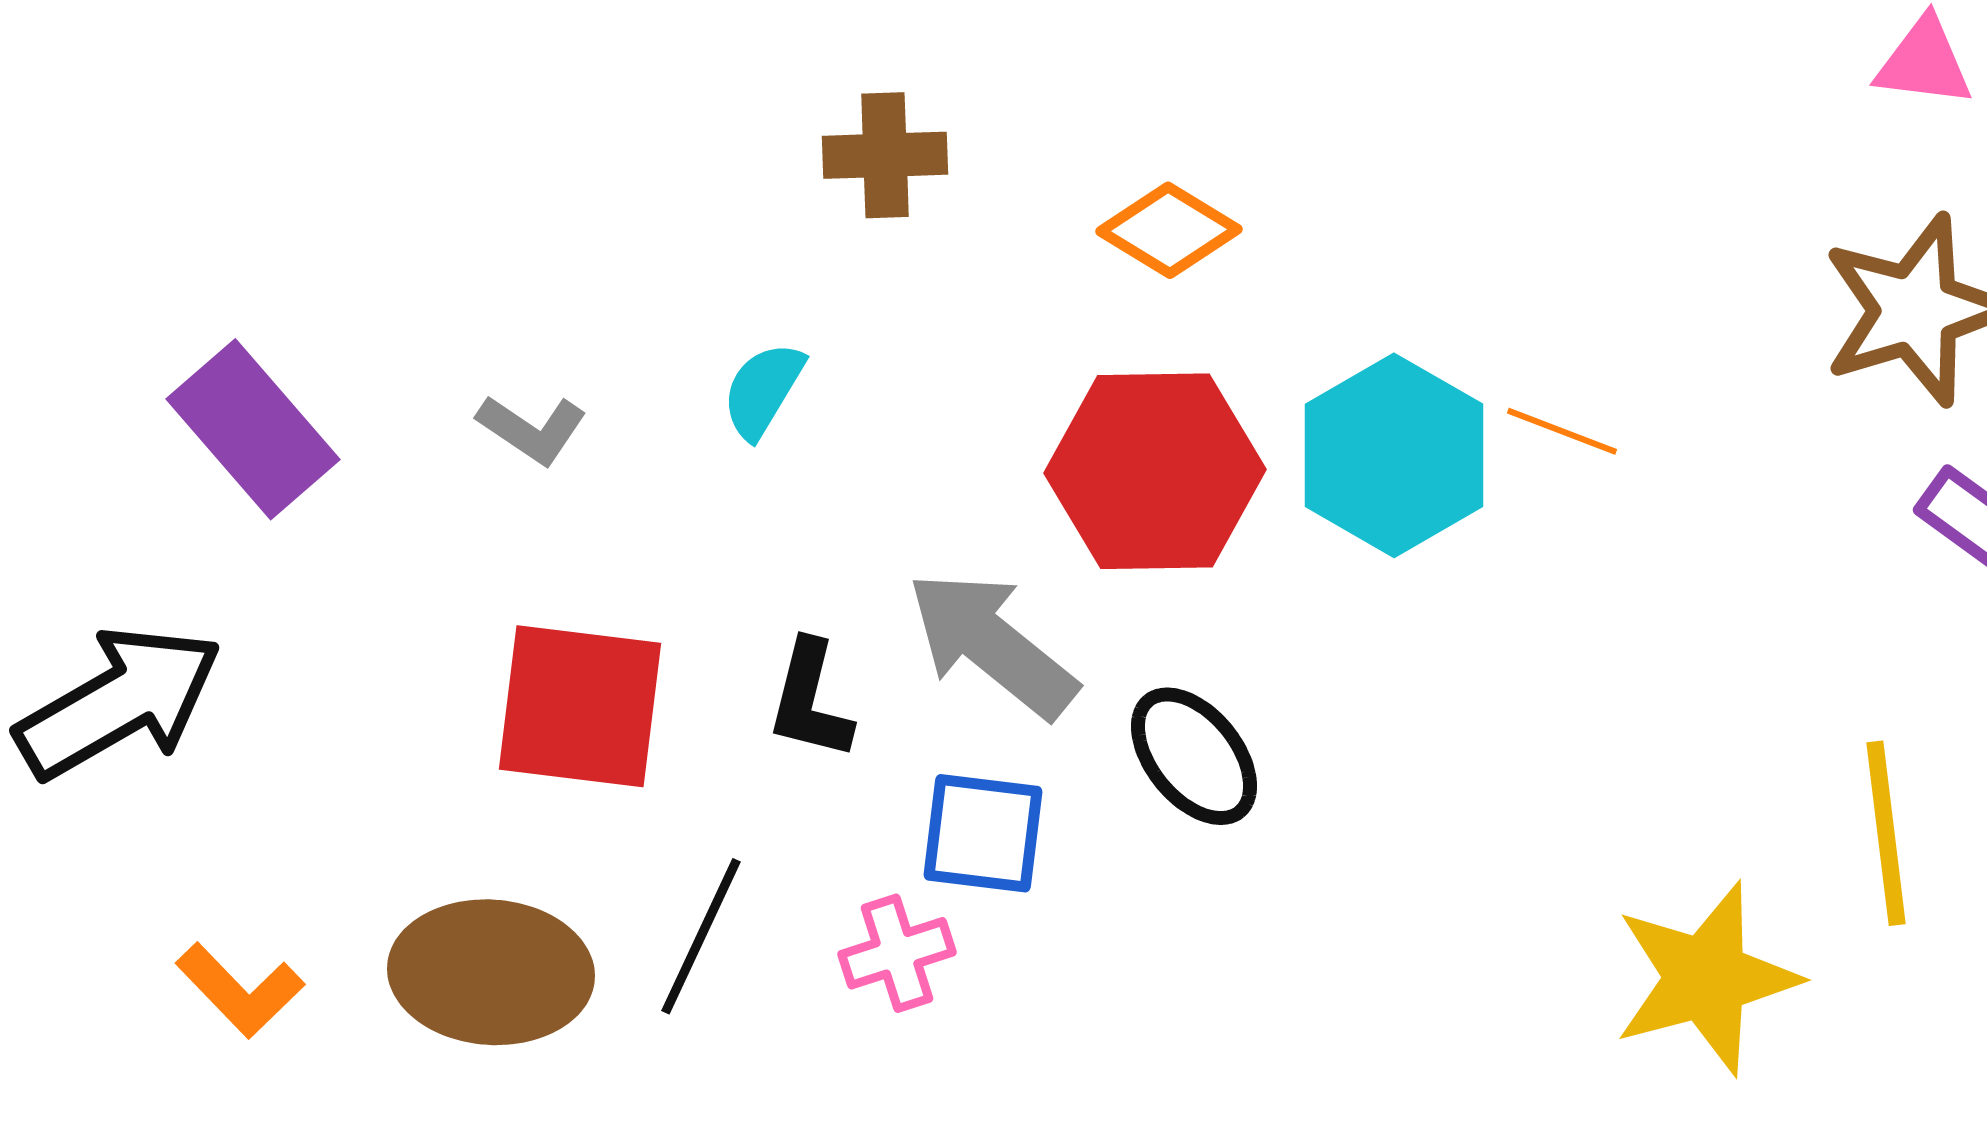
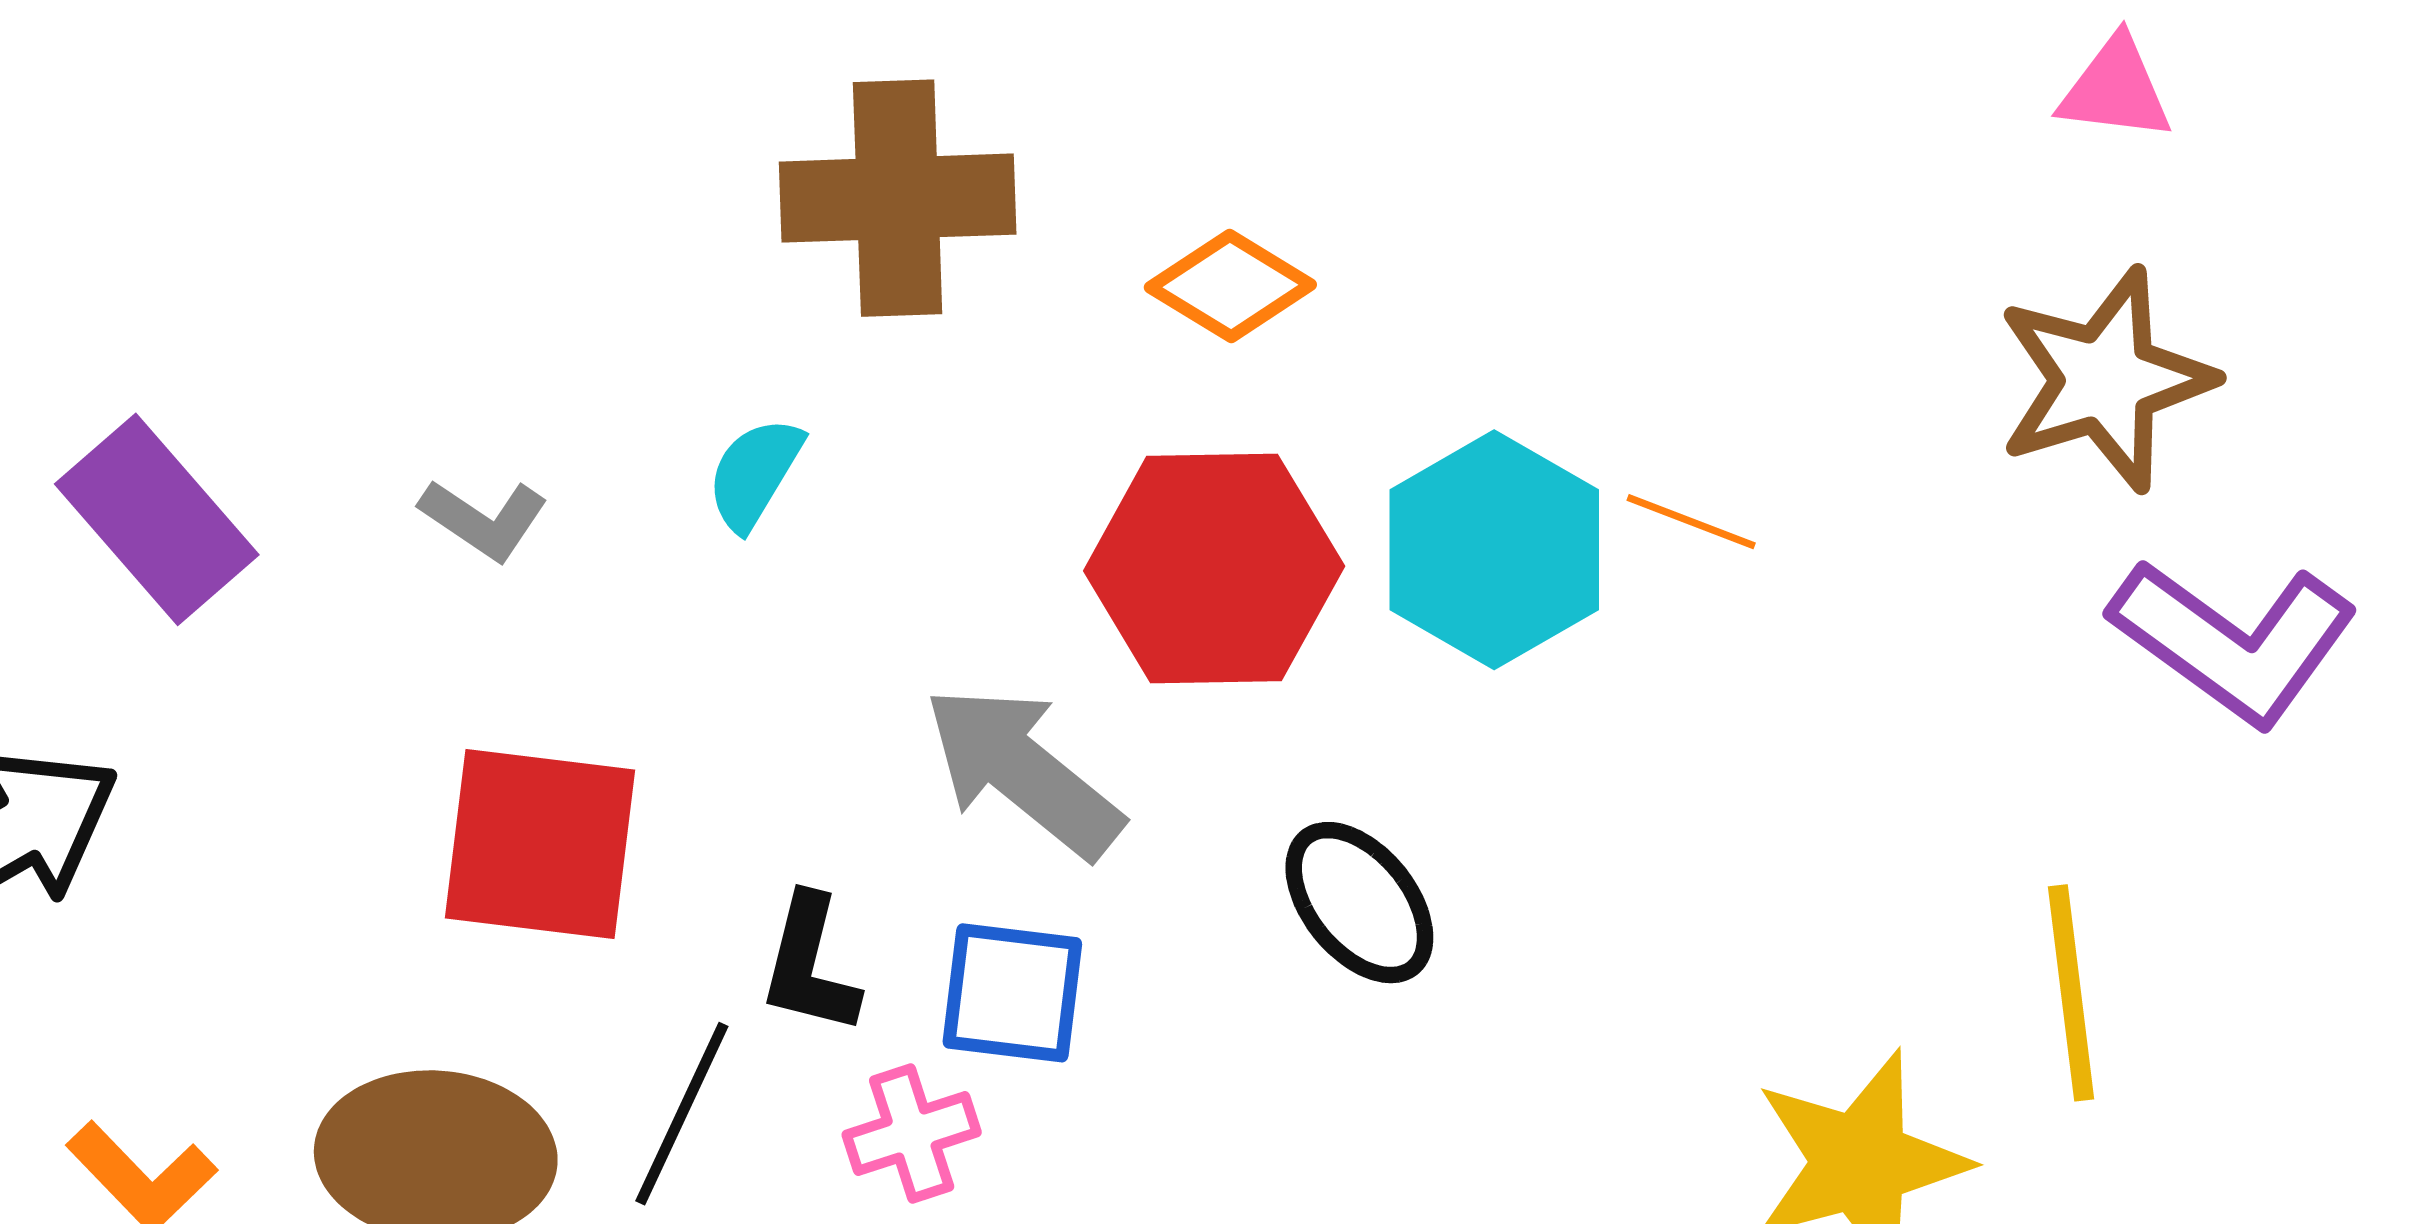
brown cross: (885, 155) -> (898, 198), size x1.6
black L-shape: (810, 700) -> (810, 965), moved
black ellipse: (1194, 756) -> (1359, 903), moved

